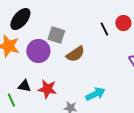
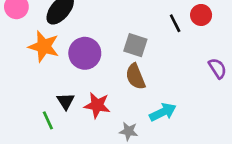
gray square: (56, 35) -> (135, 45), moved
brown semicircle: (75, 54) -> (135, 77), moved, turned 102
black triangle: (24, 86) -> (66, 101), turned 48

